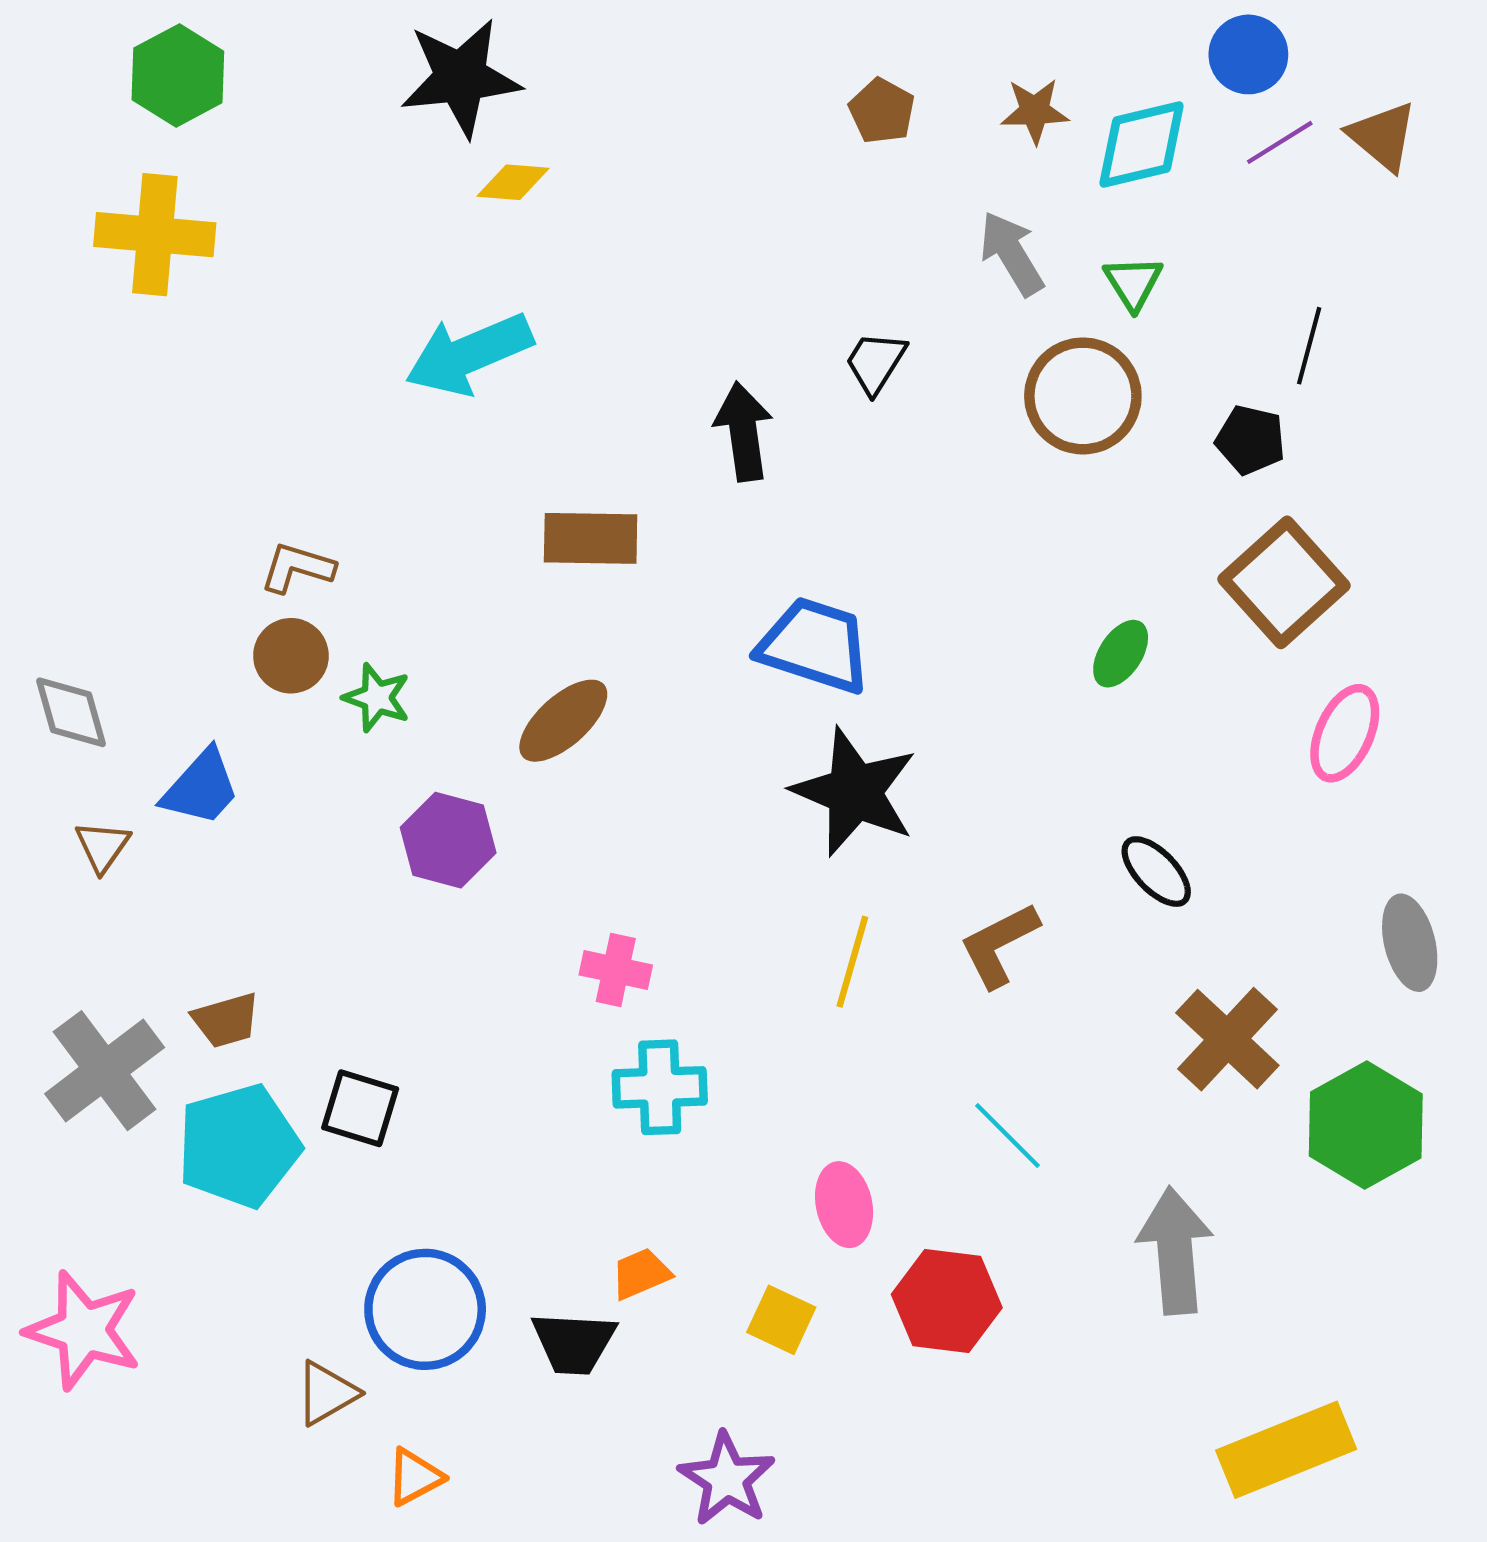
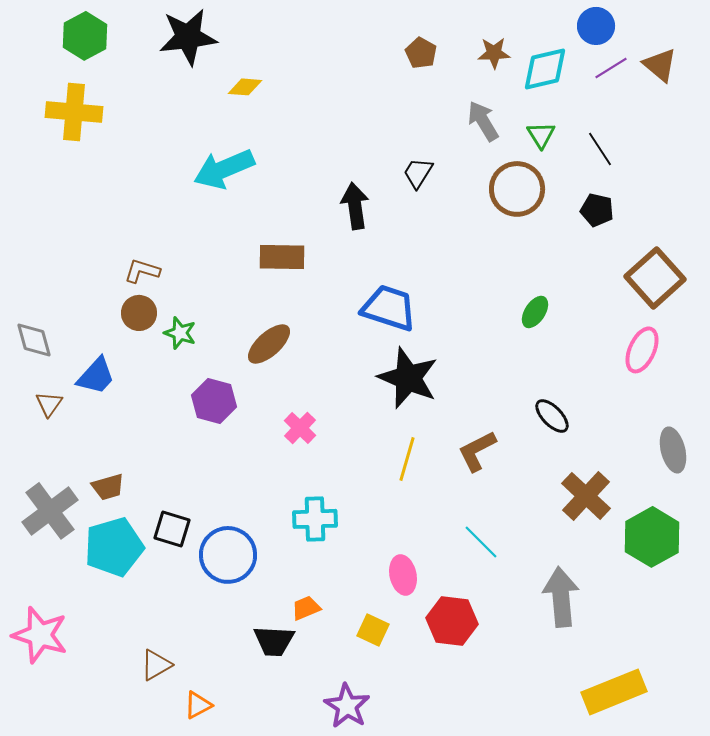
black star: (461, 78) -> (188, 37), moved
black line: (1309, 346) -> (600, 149), moved, turned -48
brown square: (1284, 582) -> (655, 278), moved
pink cross: (616, 970) -> (300, 428), moved, turned 32
blue circle: (425, 1309) -> (228, 555), moved

